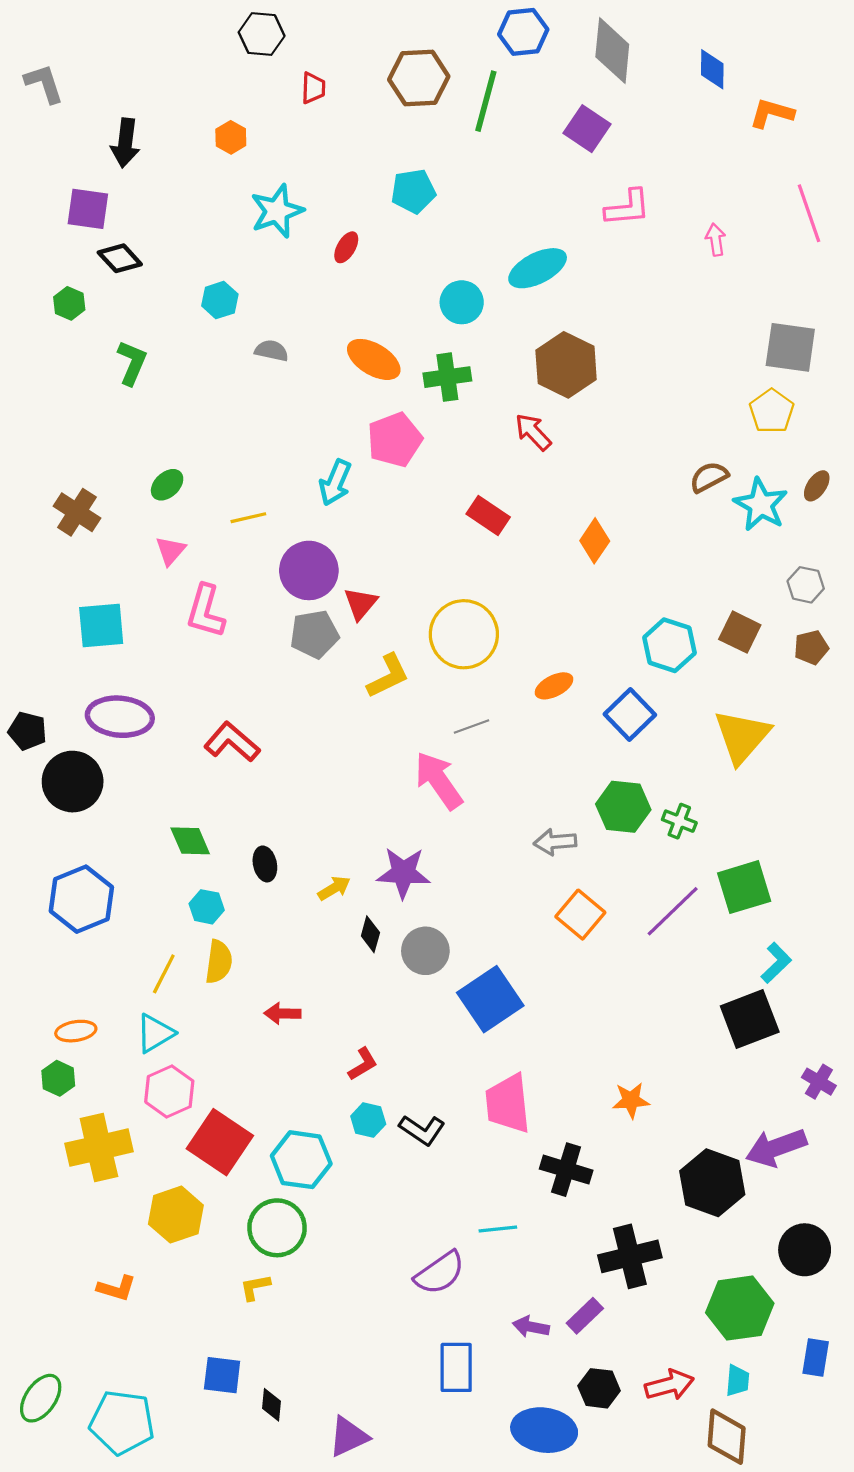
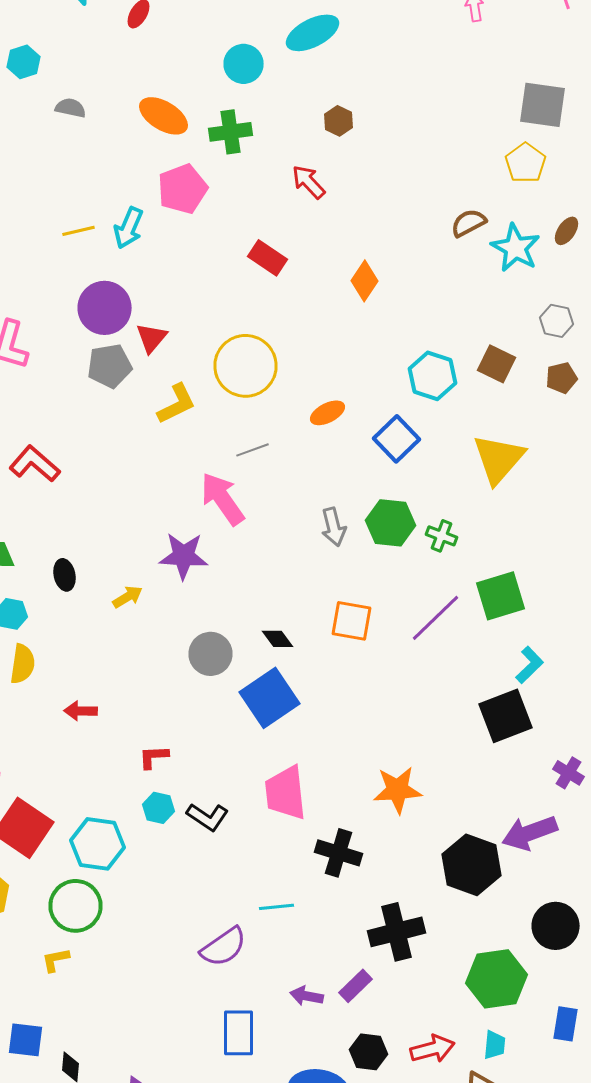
brown hexagon: (566, 365) -> (338, 121), size x0.5
yellow line: (248, 518) -> (78, 231), moved
gray arrow: (555, 842) -> (334, 527), moved, turned -99
purple star: (403, 873) -> (184, 556), moved
orange square: (580, 915) -> (352, 621), turned -30
black diamond: (370, 934) -> (278, 639), moved, turned -52
red L-shape: (363, 1064) -> (154, 757), turned -152
orange star: (631, 1100) -> (398, 790), size x1.4

